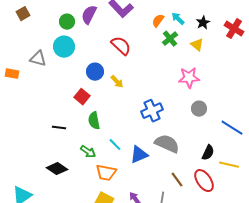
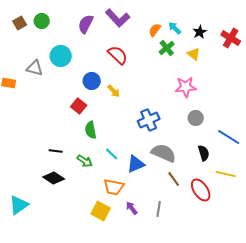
green circle: (67, 22) -> (42, 21), moved
black line: (59, 128) -> (56, 151), moved
black semicircle: (208, 153) -> (204, 153), moved, turned -42
orange trapezoid: (106, 173) -> (114, 187), moved
brown line: (177, 180) -> (174, 179), moved

